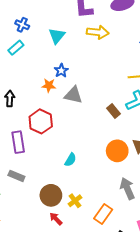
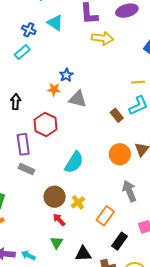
cyan triangle: (57, 36) -> (55, 23), moved, turned -36
cyan semicircle: (70, 160) -> (74, 162), size x1.6
gray rectangle: (16, 176) -> (26, 169), moved

